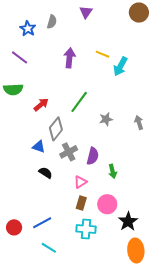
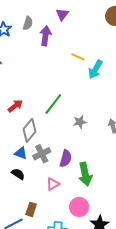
purple arrow: (70, 58) -> (45, 36), moved
blue triangle: (39, 147) -> (21, 153), moved
green arrow: (113, 171) -> (85, 174), size x1.6
brown rectangle: (81, 203) -> (31, 209), moved

